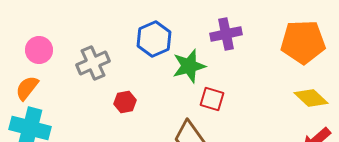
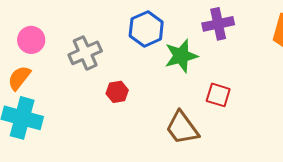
red square: (212, 99) -> (218, 95), moved

